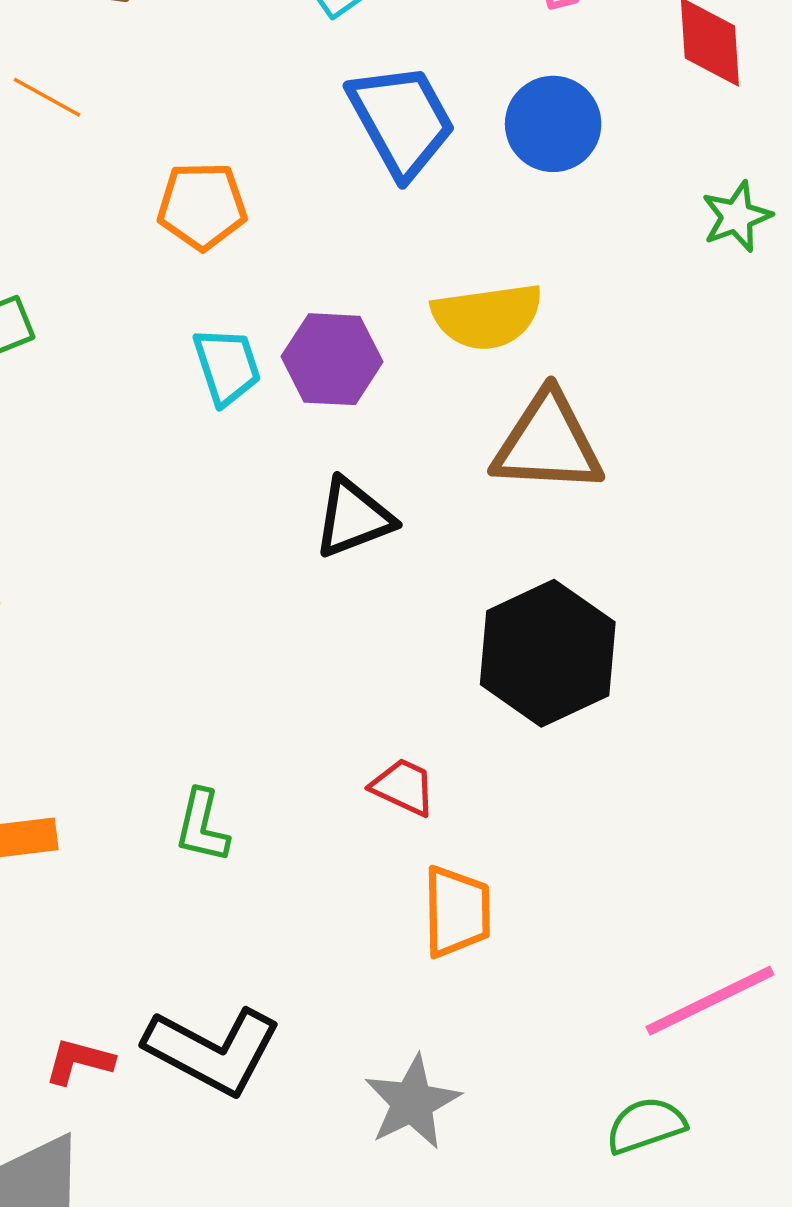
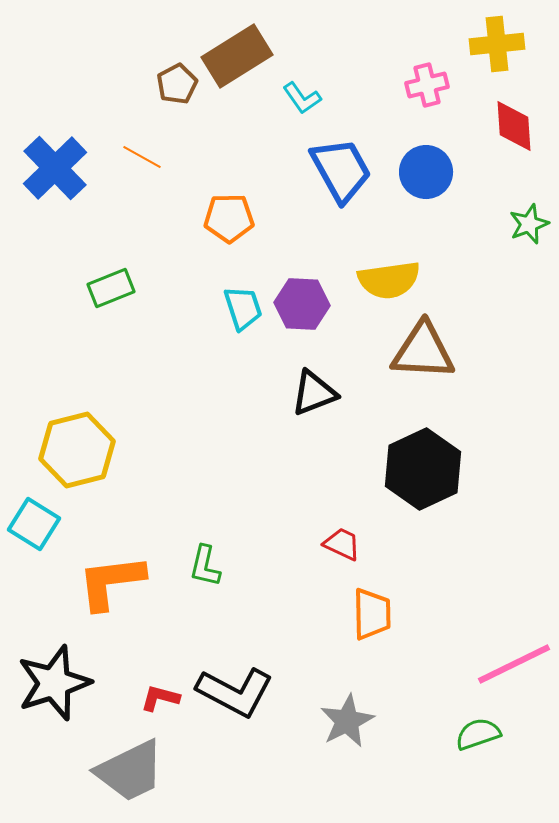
green L-shape: (202, 826) -> (205, 566), moved

